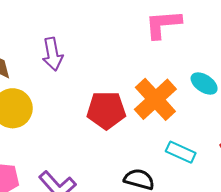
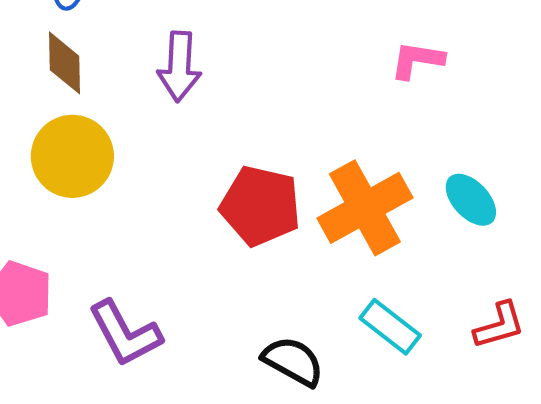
pink L-shape: (163, 24) -> (417, 60), size x0.7

